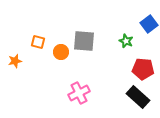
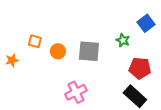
gray square: (84, 41) -> (89, 51), moved

